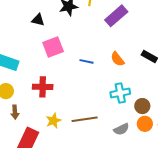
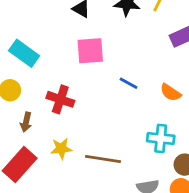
orange semicircle: (117, 59) -> (171, 92), turned -35
brown arrow: (15, 112) -> (26, 122), moved

